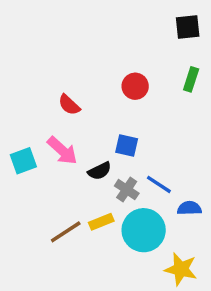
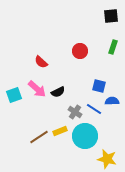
blue square: (127, 146) -> (99, 86), moved
black semicircle: (100, 171) -> (58, 92), moved
blue semicircle: (189, 208) -> (112, 101), moved

